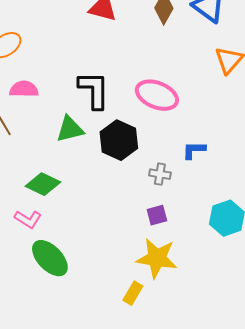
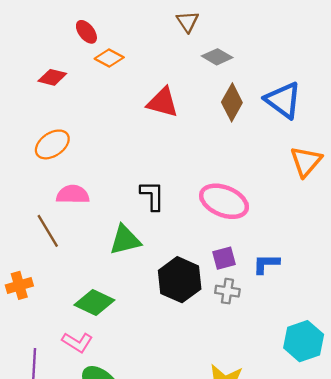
black L-shape: (94, 90) -> (152, 196), size x0.7
black hexagon: (119, 140) -> (180, 280), moved
purple square: (157, 215) -> (224, 258), moved

